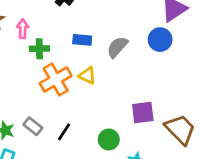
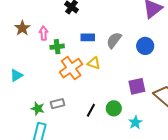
blue circle: (160, 40) -> (145, 46), moved
gray rectangle: (33, 126) -> (58, 104), turned -48
black line: (64, 132) -> (91, 110), moved

